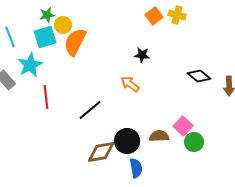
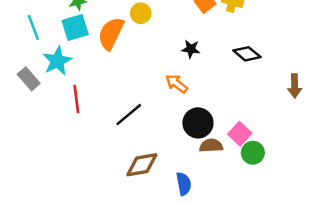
yellow circle: (63, 25) -> (141, 13), moved
black diamond: (199, 76) -> (247, 54), moved
black circle: (127, 141) -> (198, 123), moved

